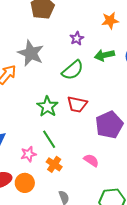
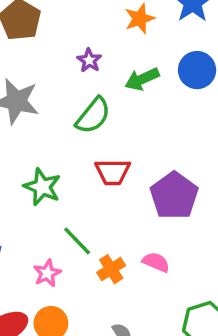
green star: (47, 107) -> (42, 187), moved
orange cross: (54, 164) -> (111, 269), moved, turned 35

